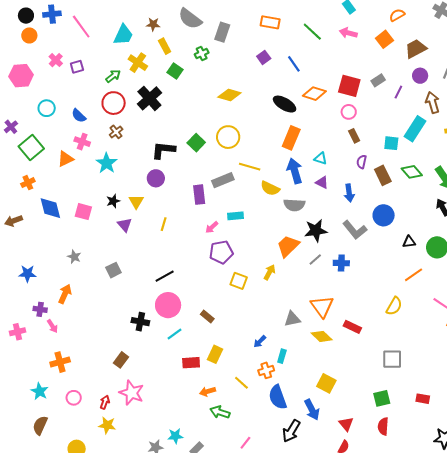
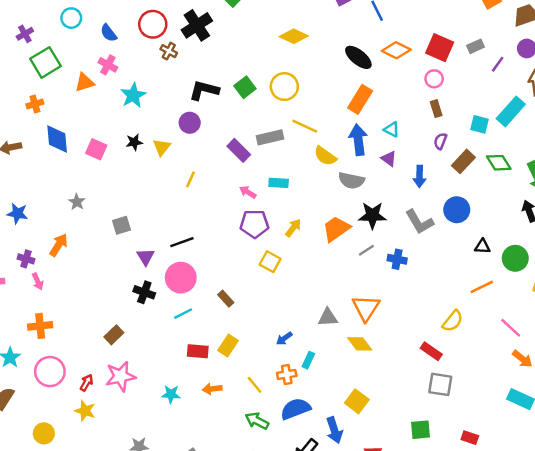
brown cross: (116, 132) -> (169, 51), moved, turned -32
brown rectangle: (383, 175) -> (463, 161), turned 60
purple rectangle: (199, 195) -> (239, 150), turned -48
purple triangle: (125, 225) -> (145, 257), moved
pink arrow: (212, 227) -> (248, 192), turned 64
yellow arrow: (269, 272) -> (293, 228), moved
red rectangle: (352, 327) -> (431, 351), moved
pink star: (132, 393) -> (121, 376), turned 30
blue semicircle: (278, 397) -> (296, 409), turned 80
pink circle: (74, 398) -> (50, 372), size x1.6
green arrow: (220, 412) -> (257, 421), moved
cyan star: (175, 436) -> (171, 394), moved

